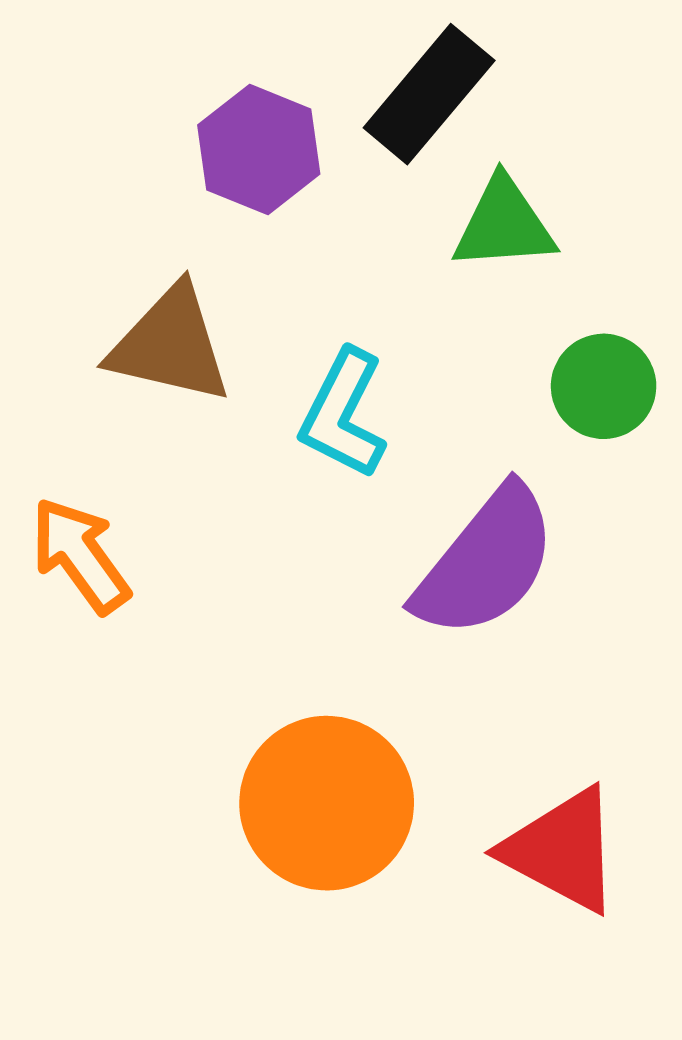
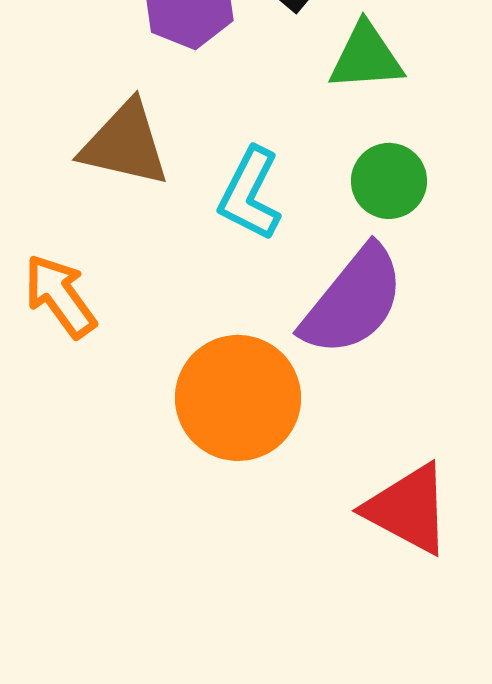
green circle: (604, 386) -> (389, 181), moved
orange circle: (327, 803) -> (238, 398), moved

